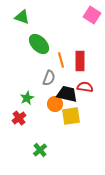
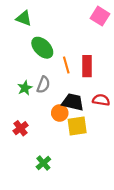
gray semicircle: (49, 78) -> (43, 85), moved
red semicircle: (85, 87) -> (101, 100), moved
green star: (27, 98) -> (25, 88), moved

